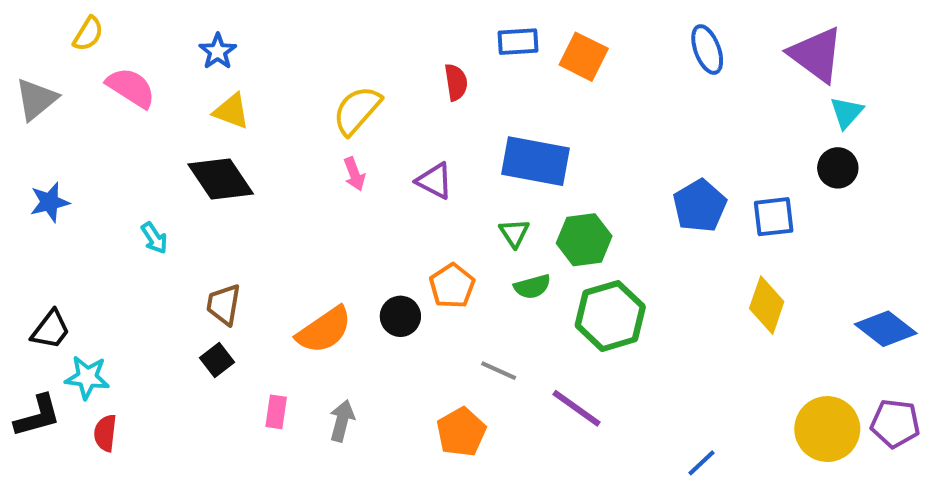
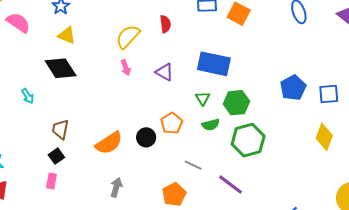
red semicircle: (456, 82) -> (165, 24), moved
pink rectangle: (276, 412) -> (51, 181), moved

